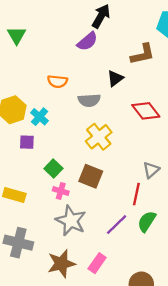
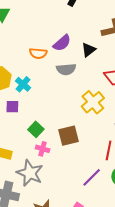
purple semicircle: (87, 41) -> (62, 43), moved
yellow cross: (99, 137) -> (93, 102), moved
brown square: (91, 176) -> (69, 136), turned -35
gray star: (71, 221) -> (30, 173), moved

